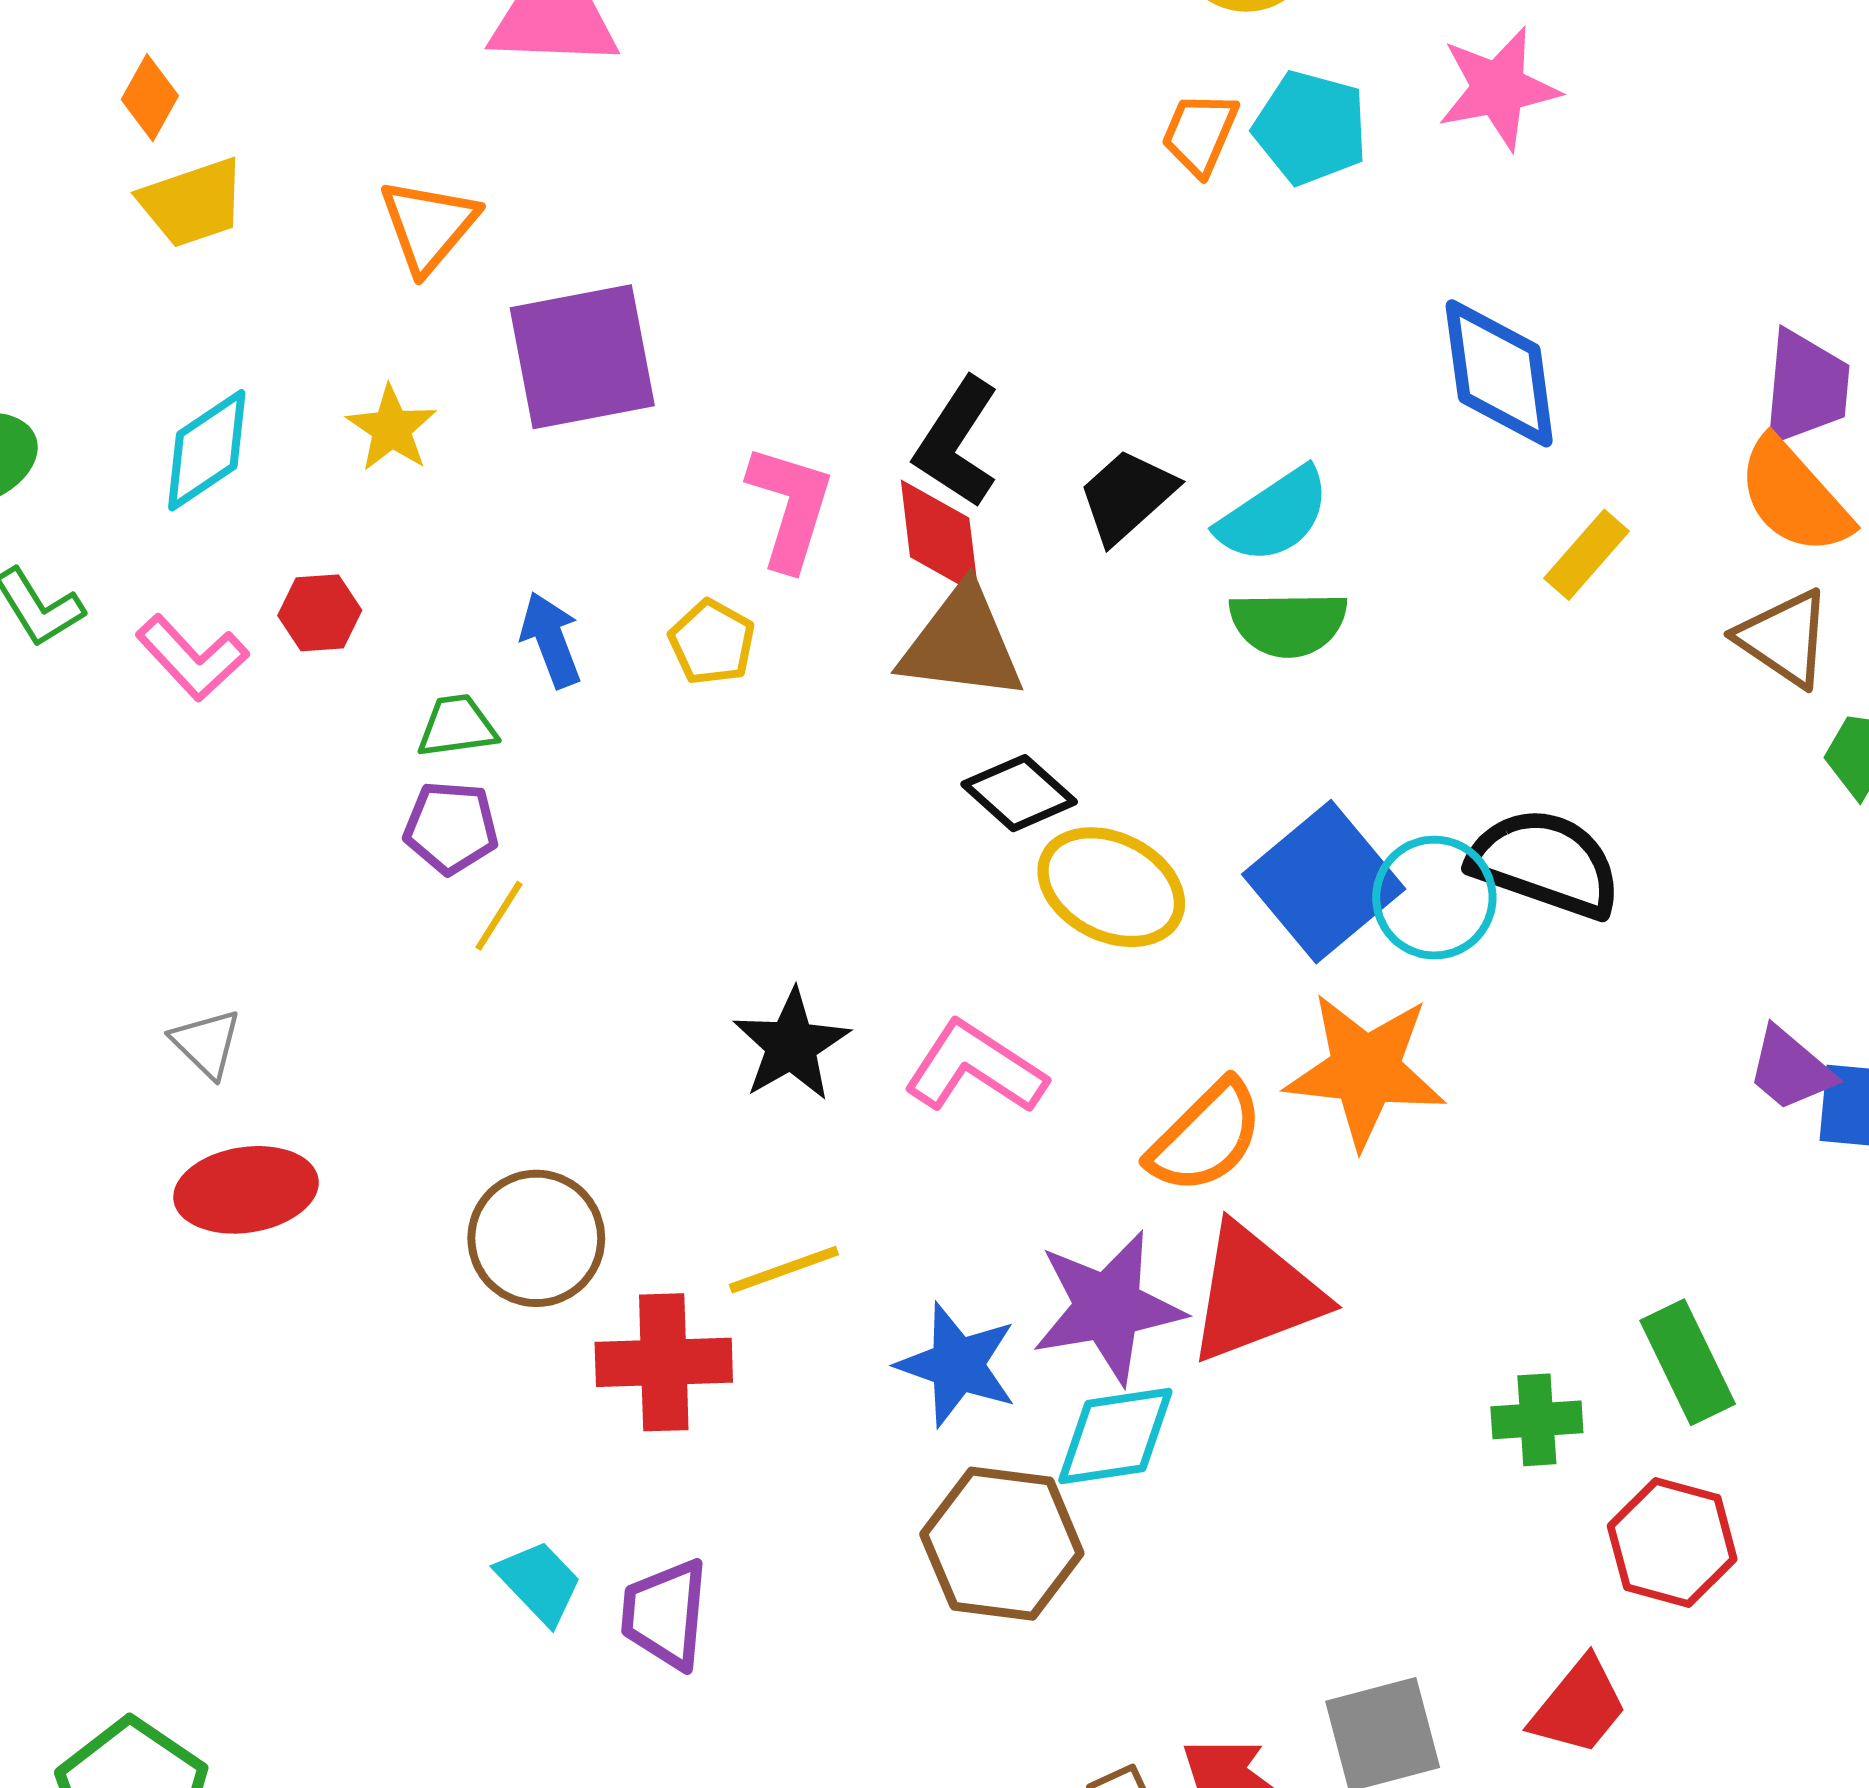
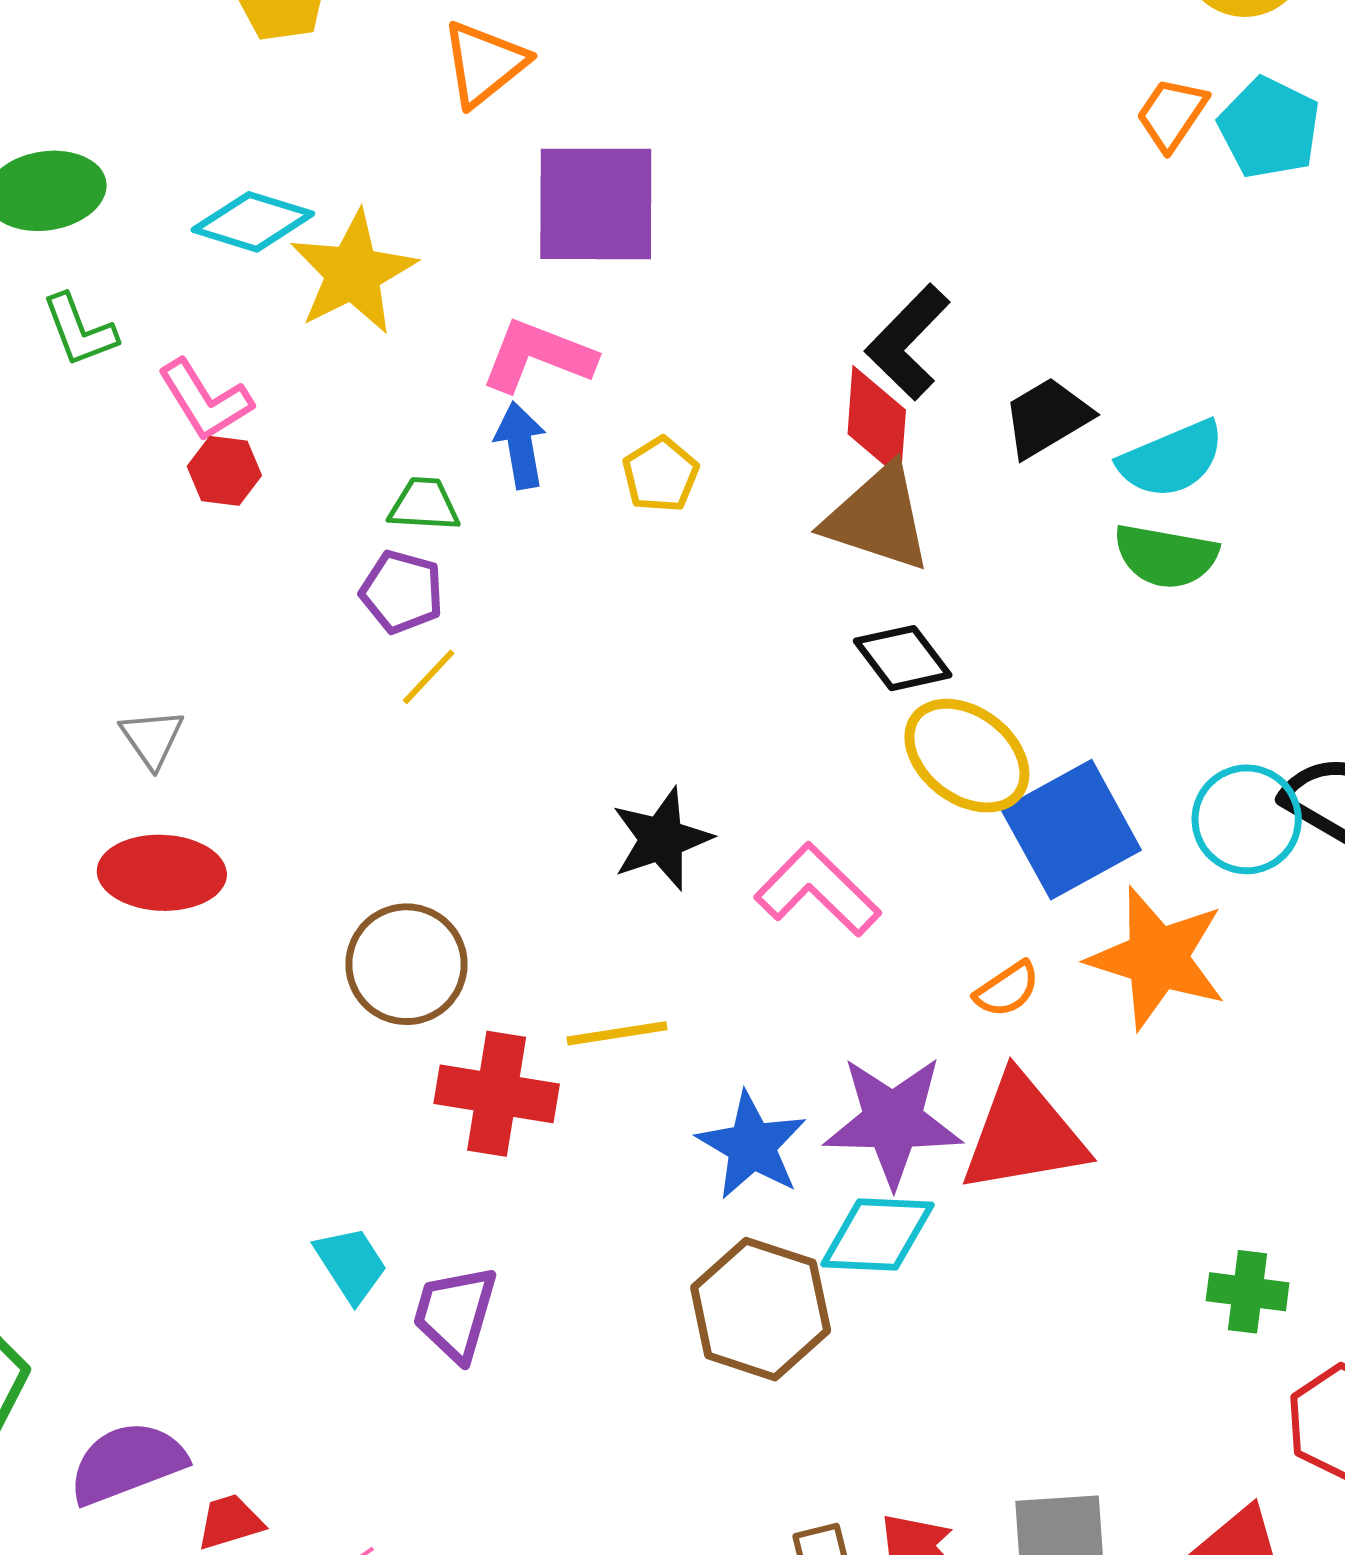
yellow star: (392, 428) -> (353, 273), moved, size x1.6
cyan diamond: (207, 450) -> (253, 222), turned 40
pink L-shape: (790, 507) -> (538, 356), moved, turned -97
red hexagon: (320, 613) -> (224, 471), moved
blue square: (1324, 882) -> (1071, 830), moved
orange semicircle: (1206, 1137) -> (1007, 989), size x0.6

